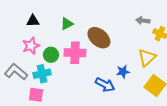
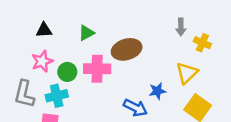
gray arrow: (143, 21) -> (181, 27), turned -96
brown ellipse: (99, 38) -> (127, 49), turned -55
gray L-shape: (16, 72) -> (24, 94), turned -115

